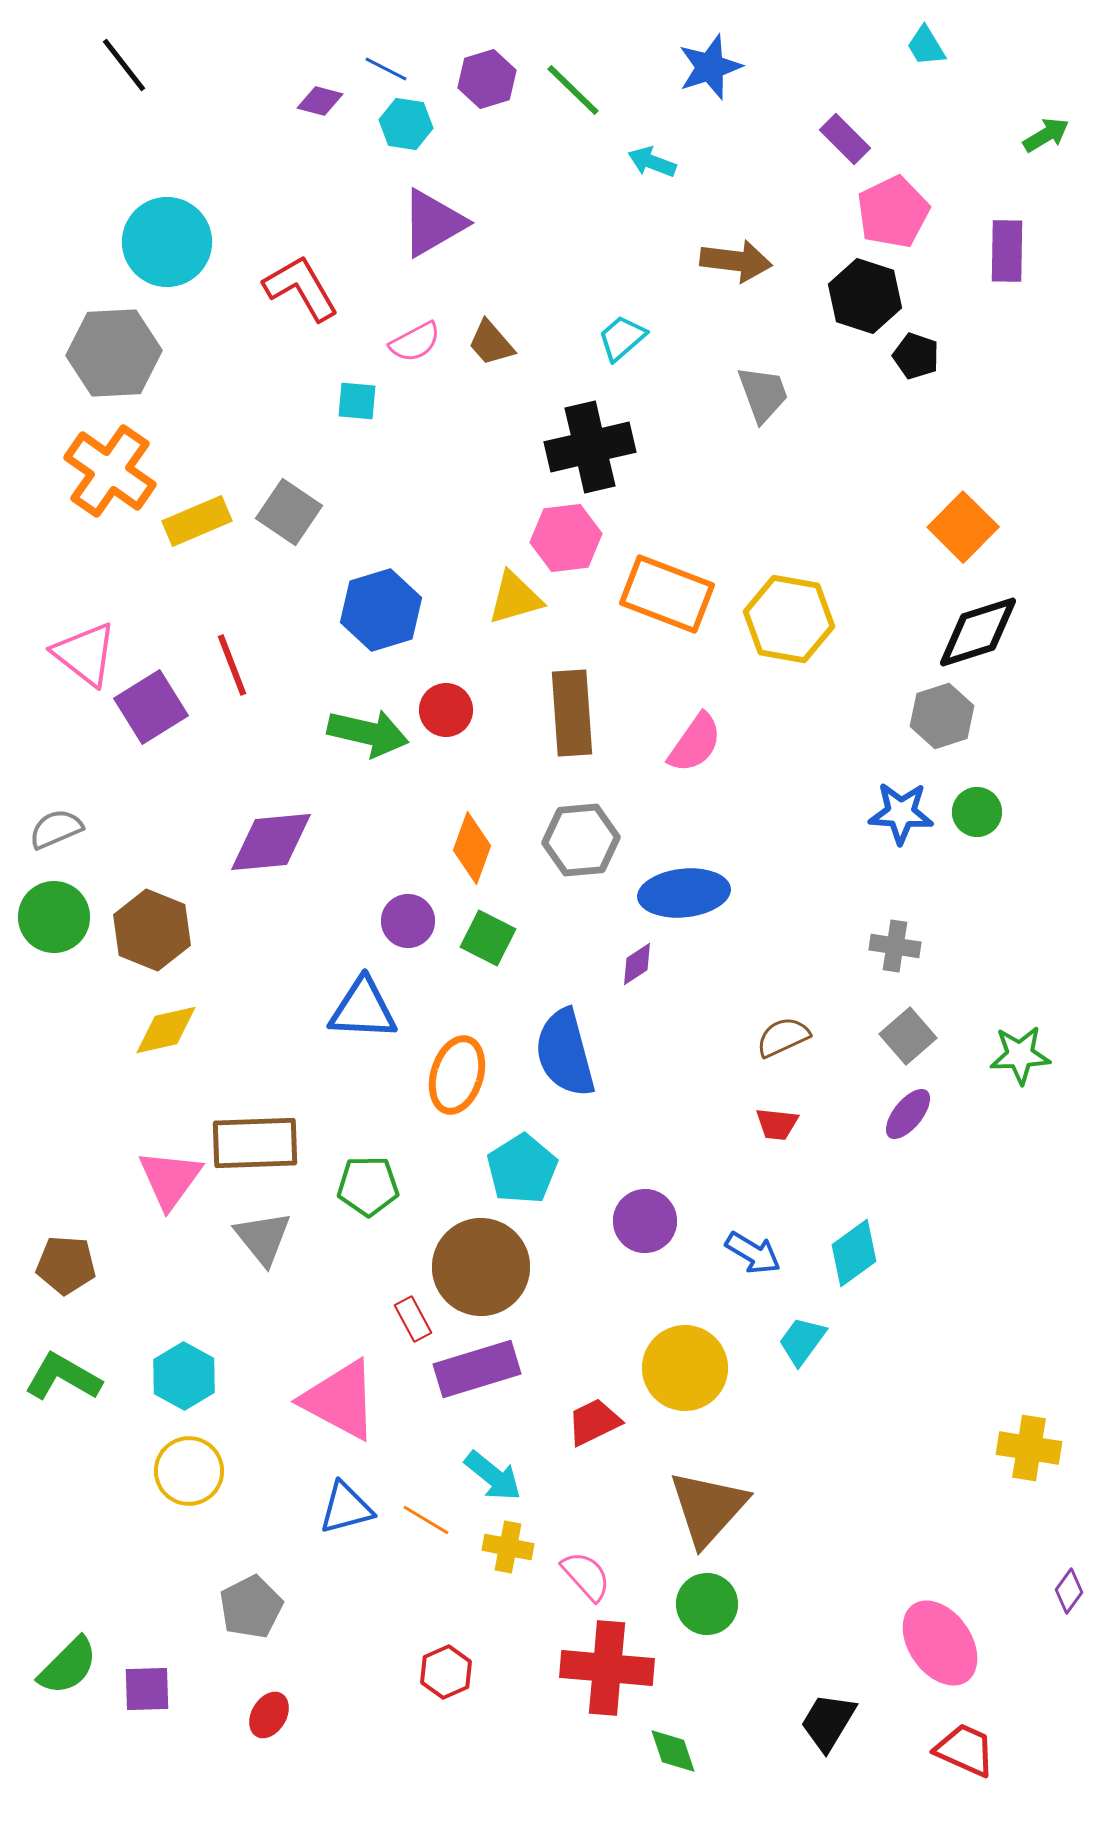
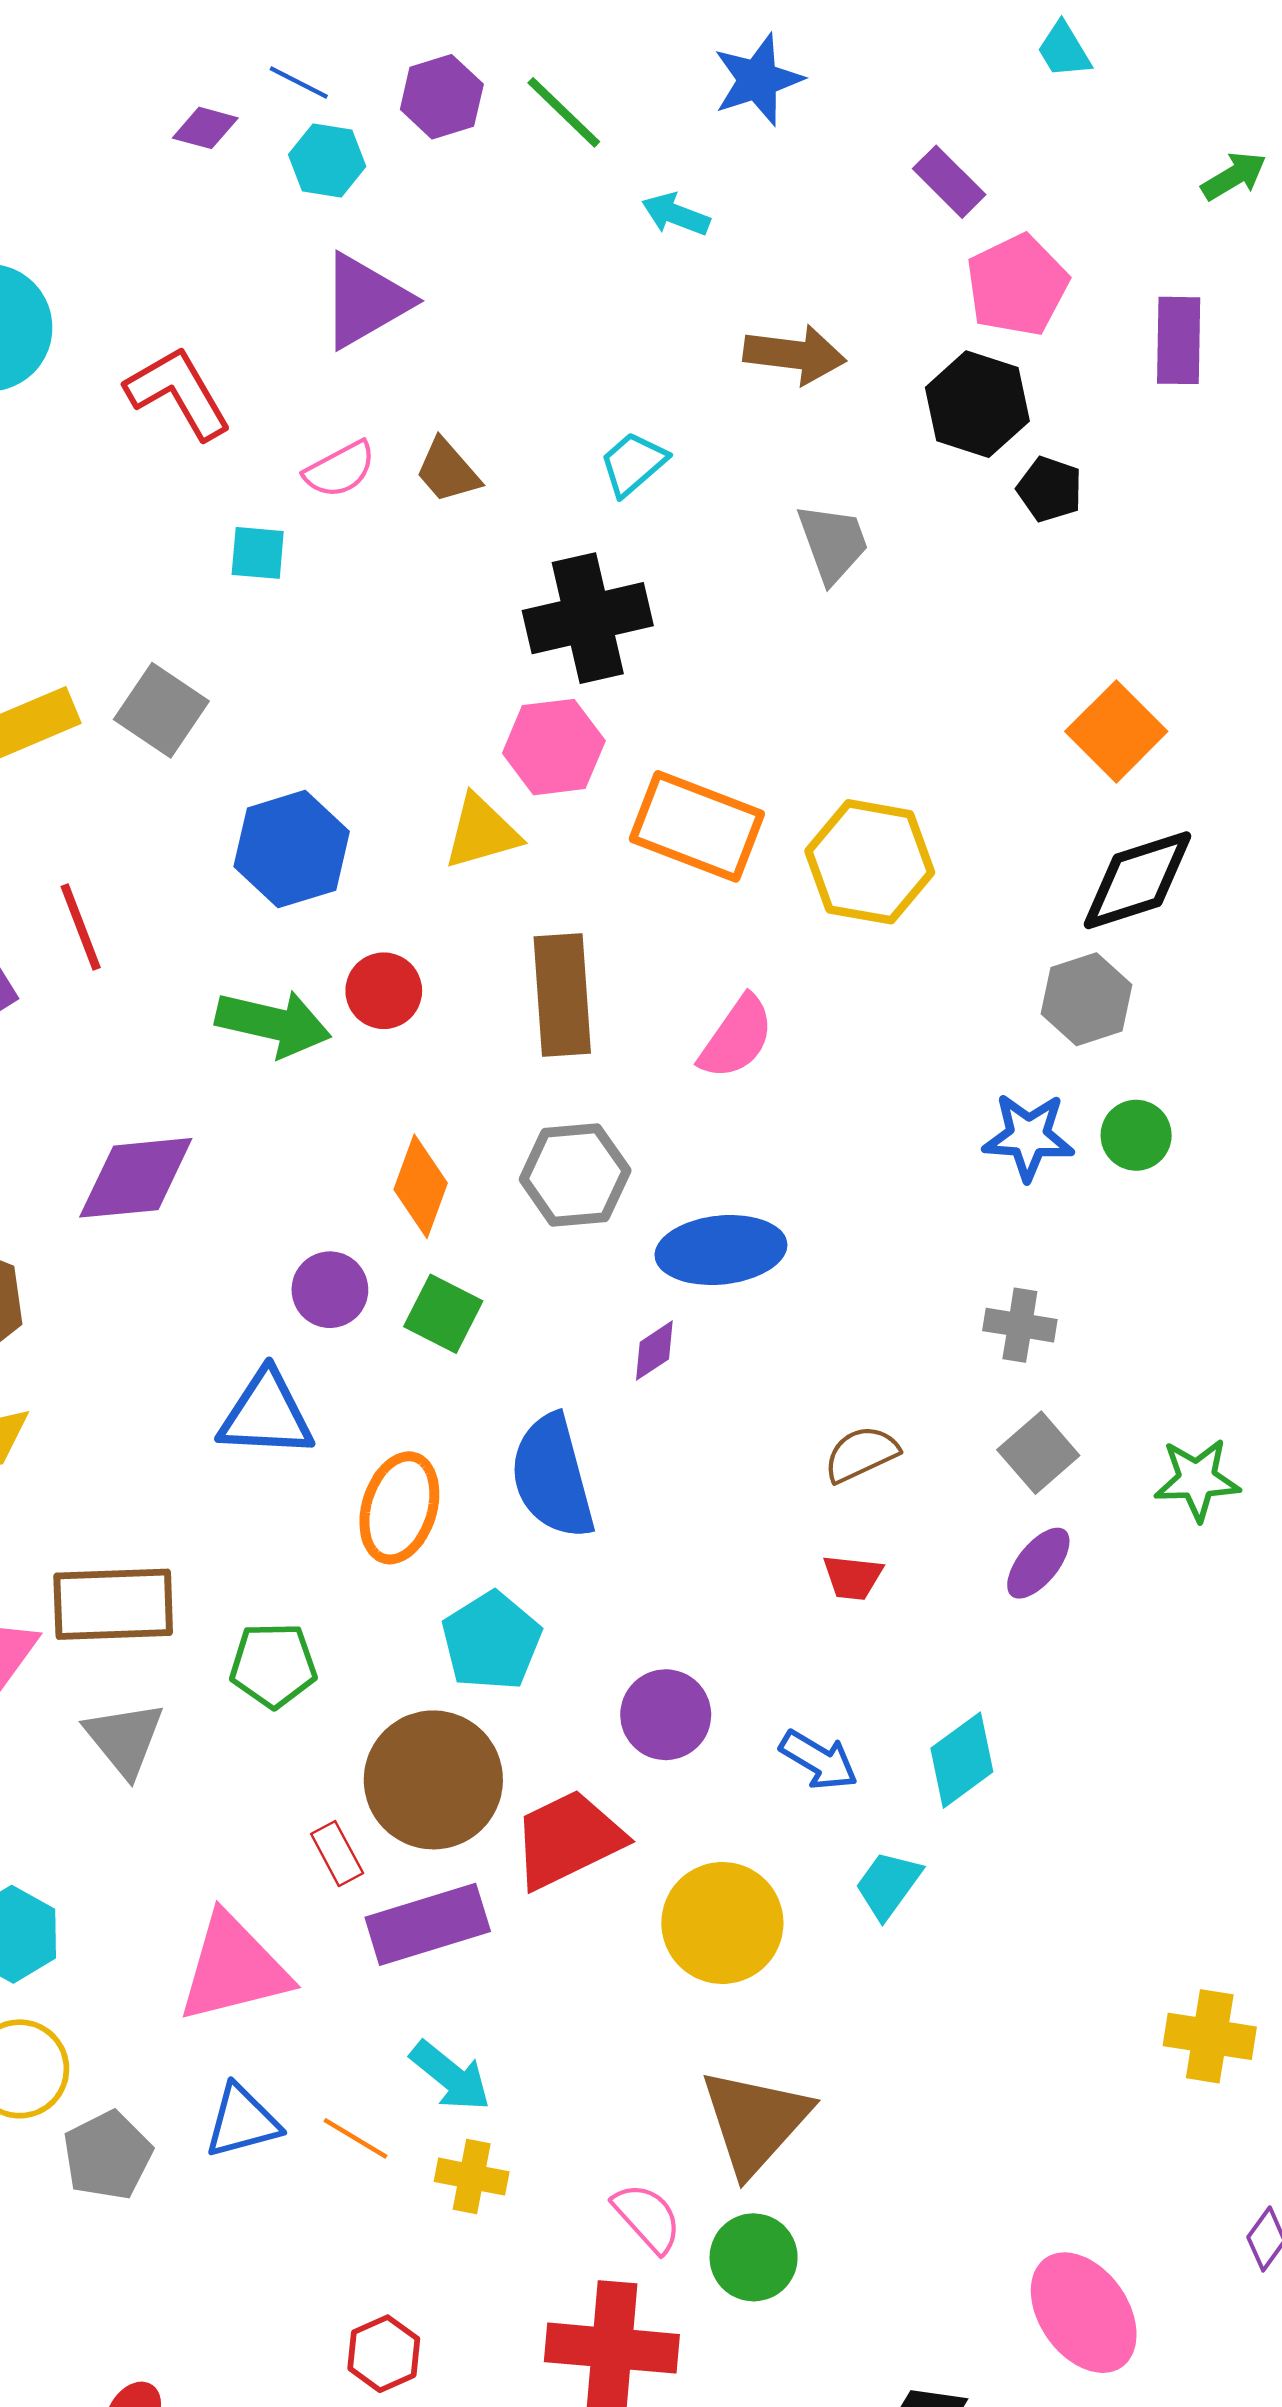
pink triangle: (340, 1400) -> (234, 1968), turned -42
red trapezoid: (594, 1422) -> (568, 1839), moved, size x1.5
pink semicircle: (586, 1576) -> (647, 2218), moved
gray pentagon: (251, 1607) -> (108, 2155), moved

